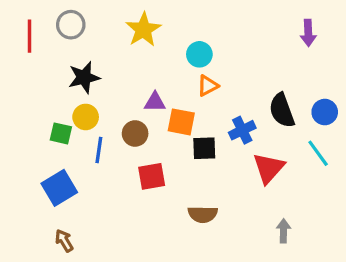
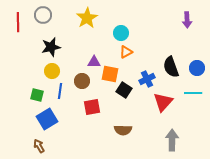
green square: (61, 133) -> (37, 95), moved
black square: (204, 148) -> (124, 90), turned 35
cyan line: (318, 153) -> (193, 93), turned -54
blue square: (59, 188) -> (47, 119), moved
gray arrow: (283, 231) -> (172, 140), size x1.5

